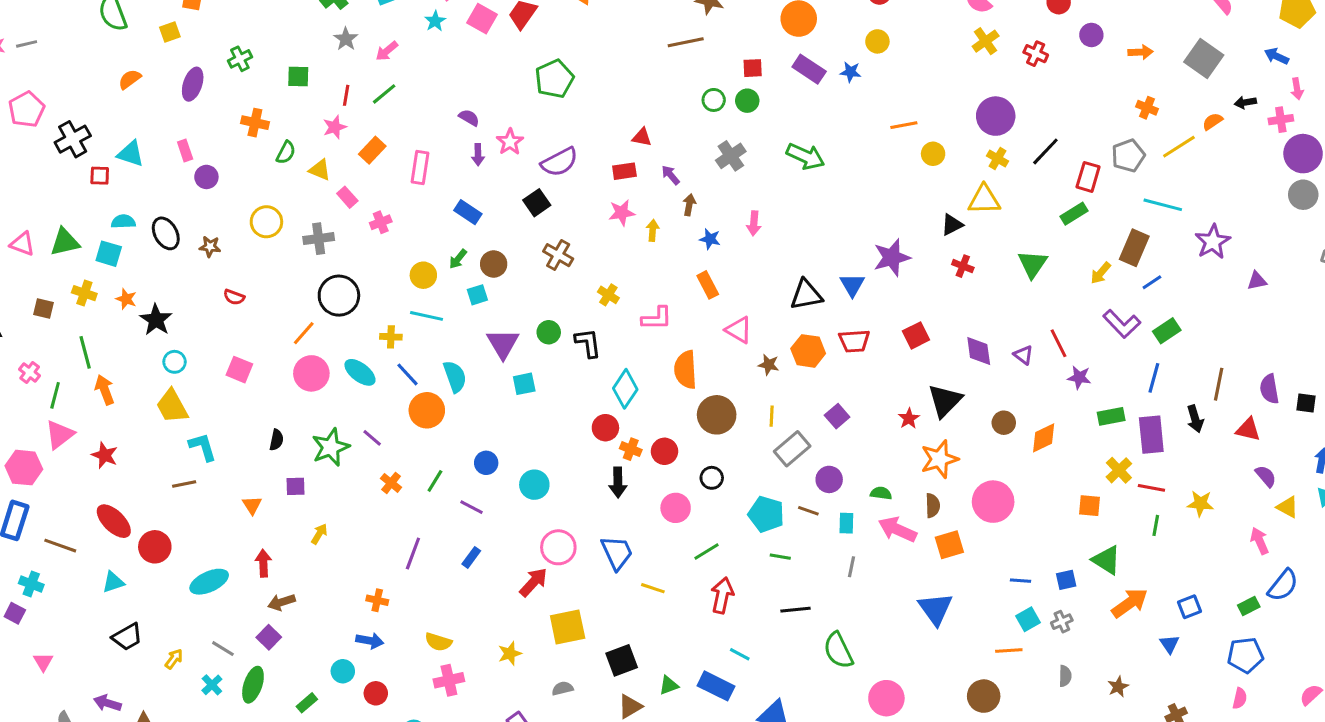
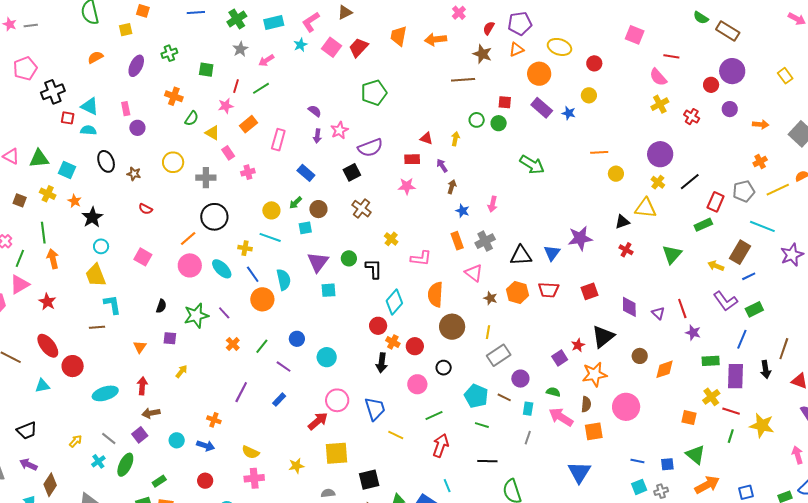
orange cross: (1147, 108) -> (760, 161), turned 32
gray cross: (731, 156) -> (485, 241), moved
cyan semicircle: (123, 222) -> (88, 130), moved
yellow arrow: (653, 230) -> (455, 139), moved
yellow arrow: (1101, 273) -> (716, 266), turned 63
purple square: (837, 416) -> (560, 358), moved
yellow star: (1200, 503) -> (762, 425), size x1.4
black trapezoid: (127, 637) -> (27, 430), moved
cyan line: (740, 654) -> (447, 486), turned 32
cyan circle: (343, 671) -> (177, 440), moved

